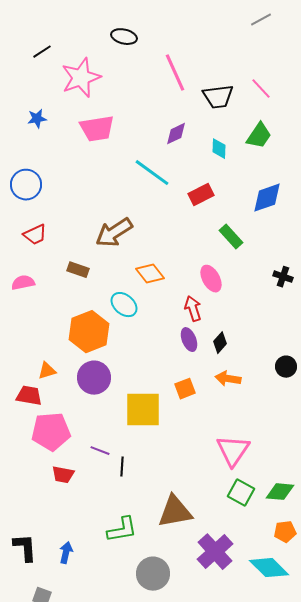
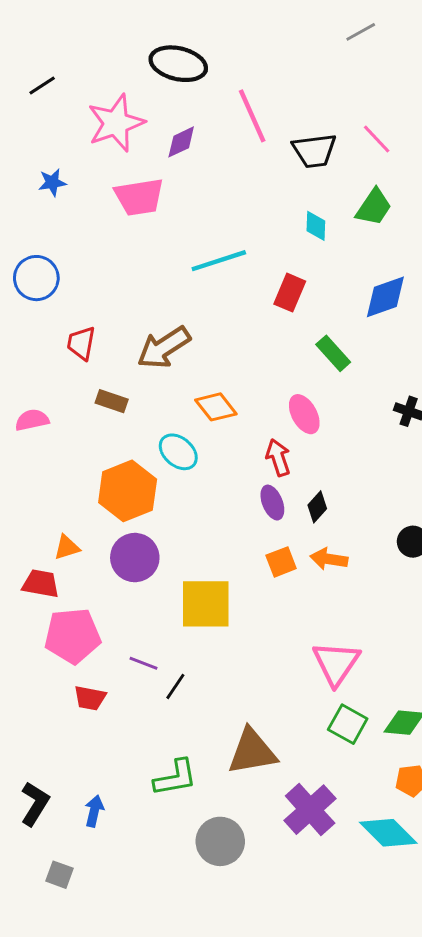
gray line: (261, 20) -> (361, 32), moved
black ellipse: (124, 37) -> (178, 64), size x1.5
black line: (42, 52) -> (42, 85), moved
purple diamond: (176, 134) -> (181, 142), moved
cyan line: (152, 173) -> (219, 261), turned -54
red rectangle: (201, 195) -> (290, 293), turned -40
red trapezoid: (35, 235) -> (81, 343), moved, turned 125
orange square: (185, 389) -> (281, 562), moved
black line: (122, 467) -> (175, 686), turned 30
black L-shape: (25, 548) -> (35, 804), turned 36

